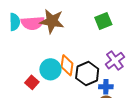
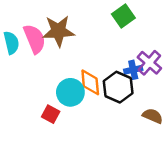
pink semicircle: (33, 23) -> (34, 39), turned -95
blue cross: (106, 87) -> (133, 70), moved

